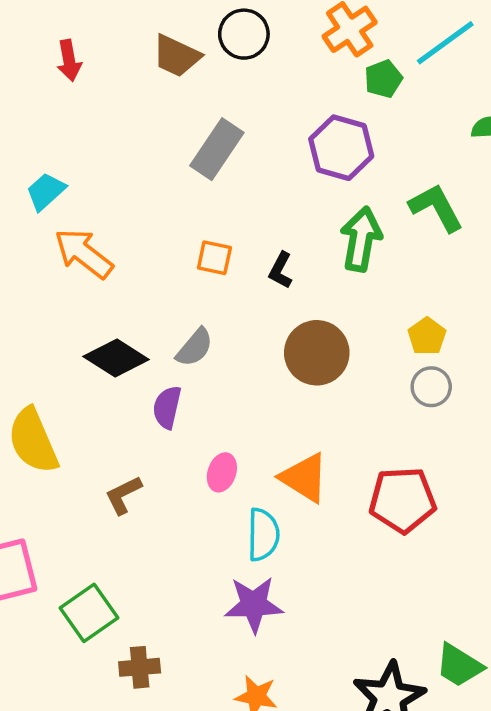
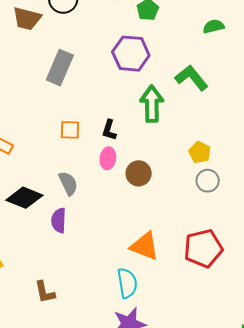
gray semicircle: (195, 347) -> (68, 183), turned -55
brown circle: (317, 353) -> (139, 173), size x0.7
pink ellipse: (222, 472) -> (108, 158), moved
brown L-shape: (123, 495) -> (45, 292), moved, turned -65

